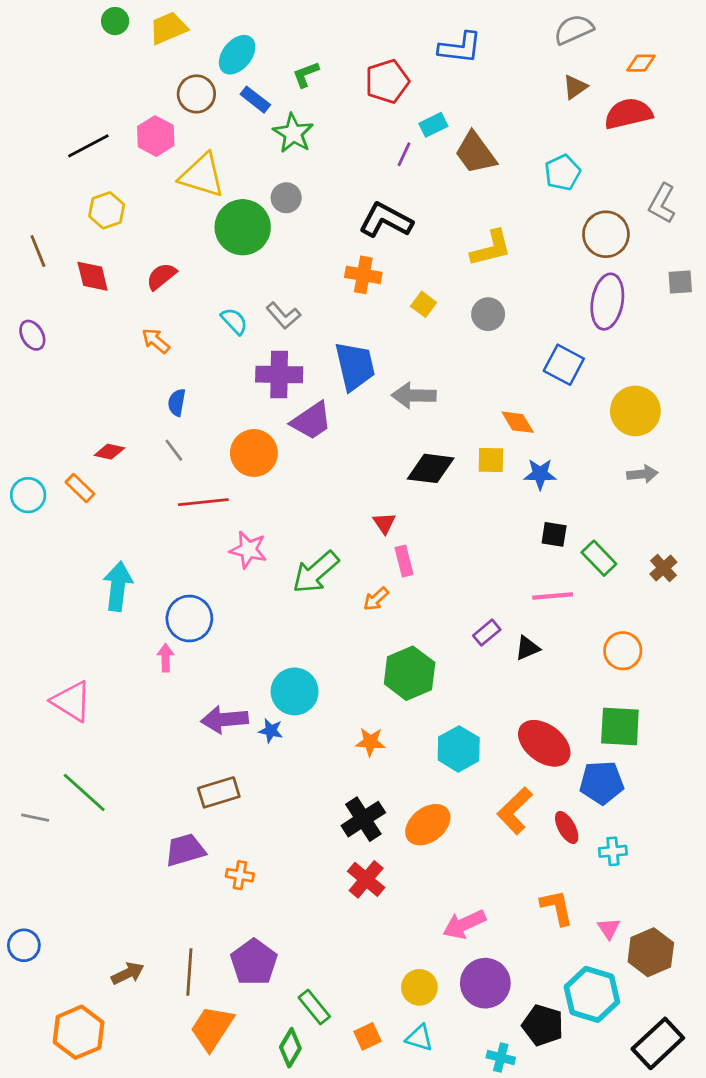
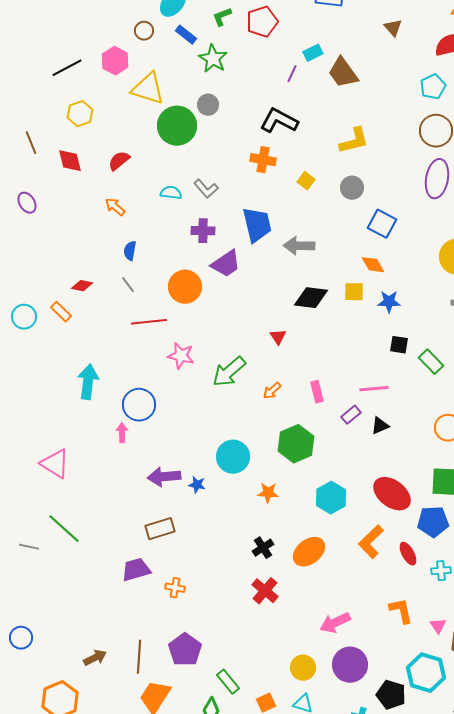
red pentagon: (387, 81) -> (262, 22), moved
brown triangle: (575, 87) -> (393, 28), moved, turned -36
brown circle: (196, 94) -> (144, 31), size x0.7
cyan pentagon: (562, 173) -> (433, 87), moved
cyan semicircle: (234, 321) -> (171, 193), turned -40
blue square: (564, 365) -> (382, 224), moved
purple cross: (279, 374) -> (203, 231), size x0.7
pink rectangle: (404, 561) -> (317, 392), moved
pink line: (553, 596) -> (374, 389), moved
cyan circle: (295, 691) -> (233, 457), moved
black cross: (363, 819) -> (263, 548), size x0.7

